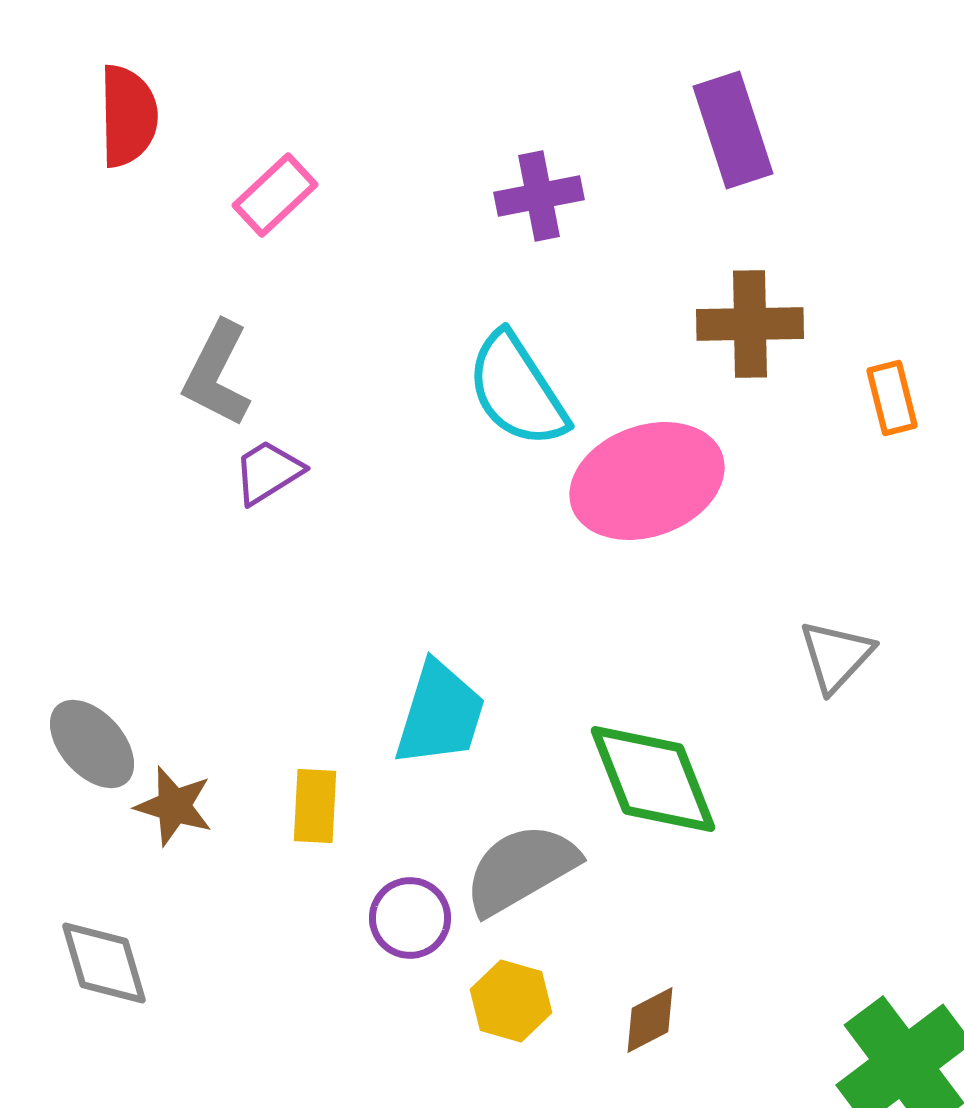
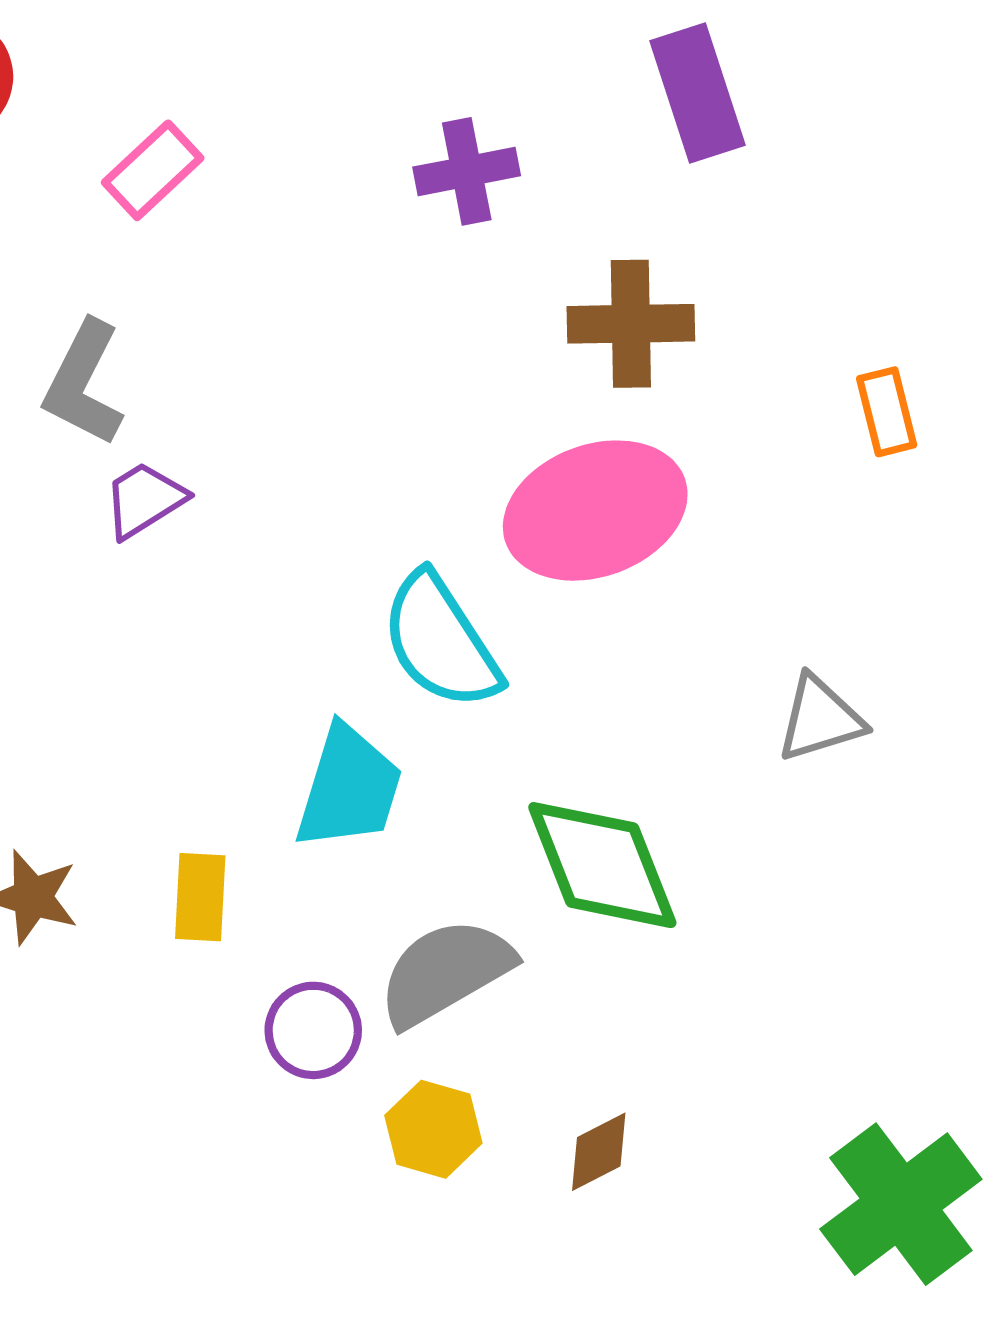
brown cross: (750, 324) -> (631, 324), moved
cyan semicircle: (517, 390) -> (441, 641), moved
gray triangle: (836, 656) -> (820, 719), turned 30

